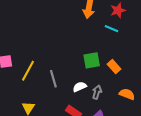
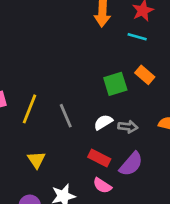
orange rectangle: (114, 67) -> (145, 75), moved
gray arrow: (97, 92) -> (128, 127), turned 88

